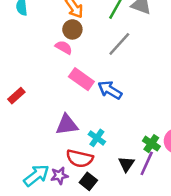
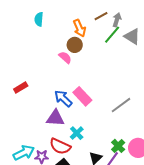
gray line: (119, 44) -> (121, 105), moved
pink rectangle: (81, 79) -> (82, 96), moved
blue arrow: (110, 90) -> (63, 98), moved

